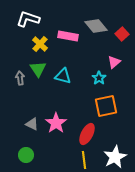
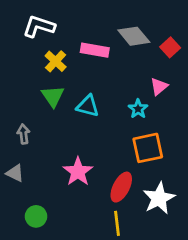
gray arrow: (20, 78) -> (23, 134), moved
gray triangle: (32, 124) -> (15, 173), moved
white star: (115, 157) -> (159, 198), moved

